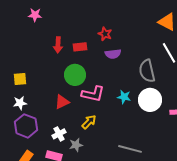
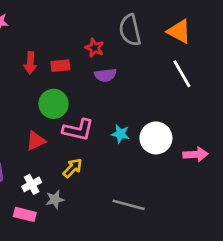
gray semicircle: (147, 71) -> (130, 30), moved

